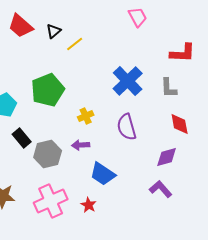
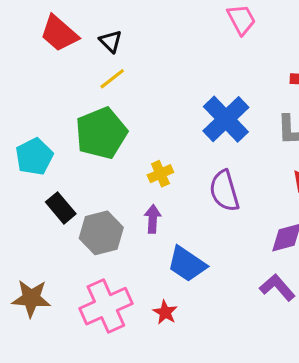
black triangle: (54, 31) -> (111, 41), turned -35
yellow line: (75, 44) -> (112, 79), moved
purple arrow: (81, 145) -> (153, 219), turned 96

